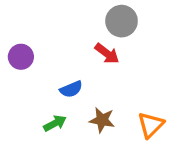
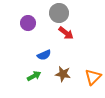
gray circle: (122, 21) -> (59, 13), moved
purple circle: (21, 57) -> (28, 23), moved

